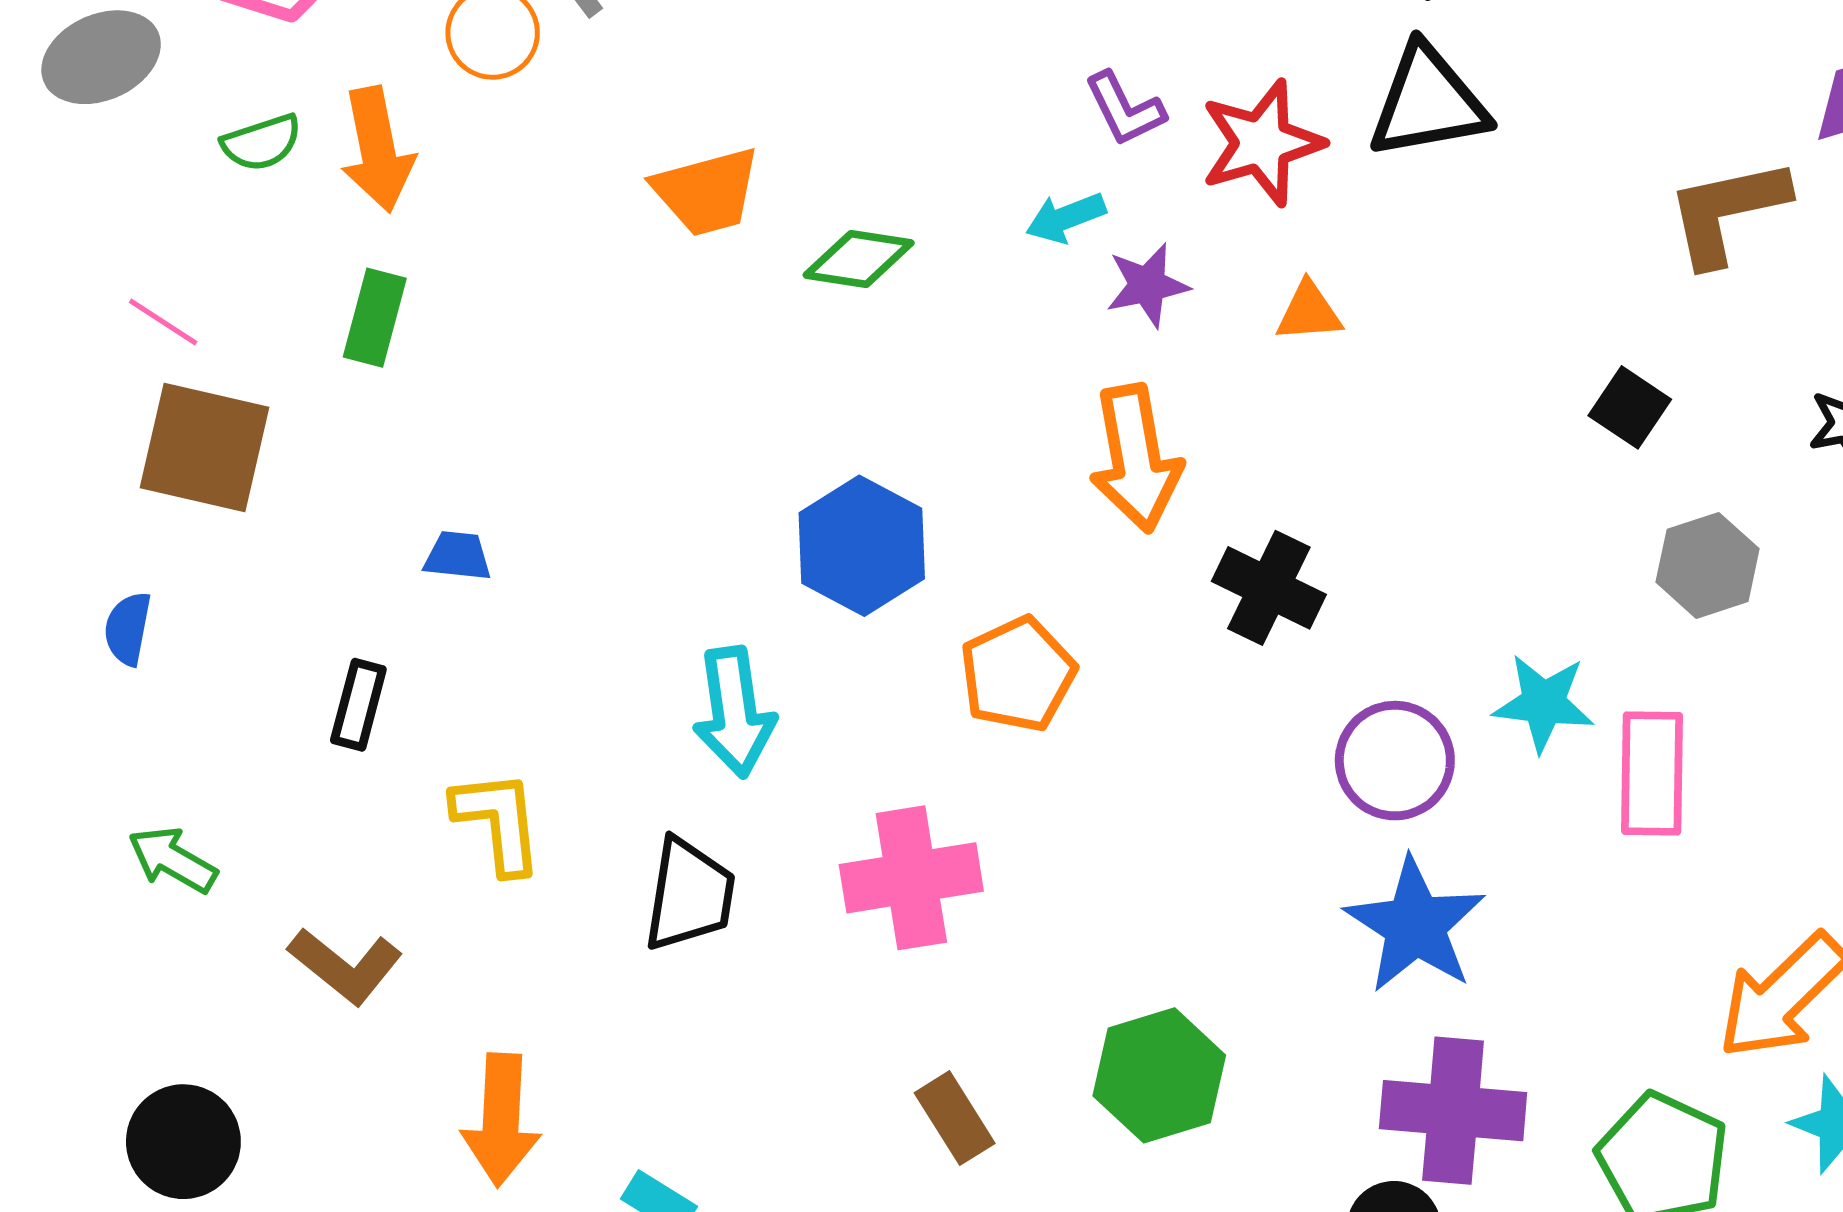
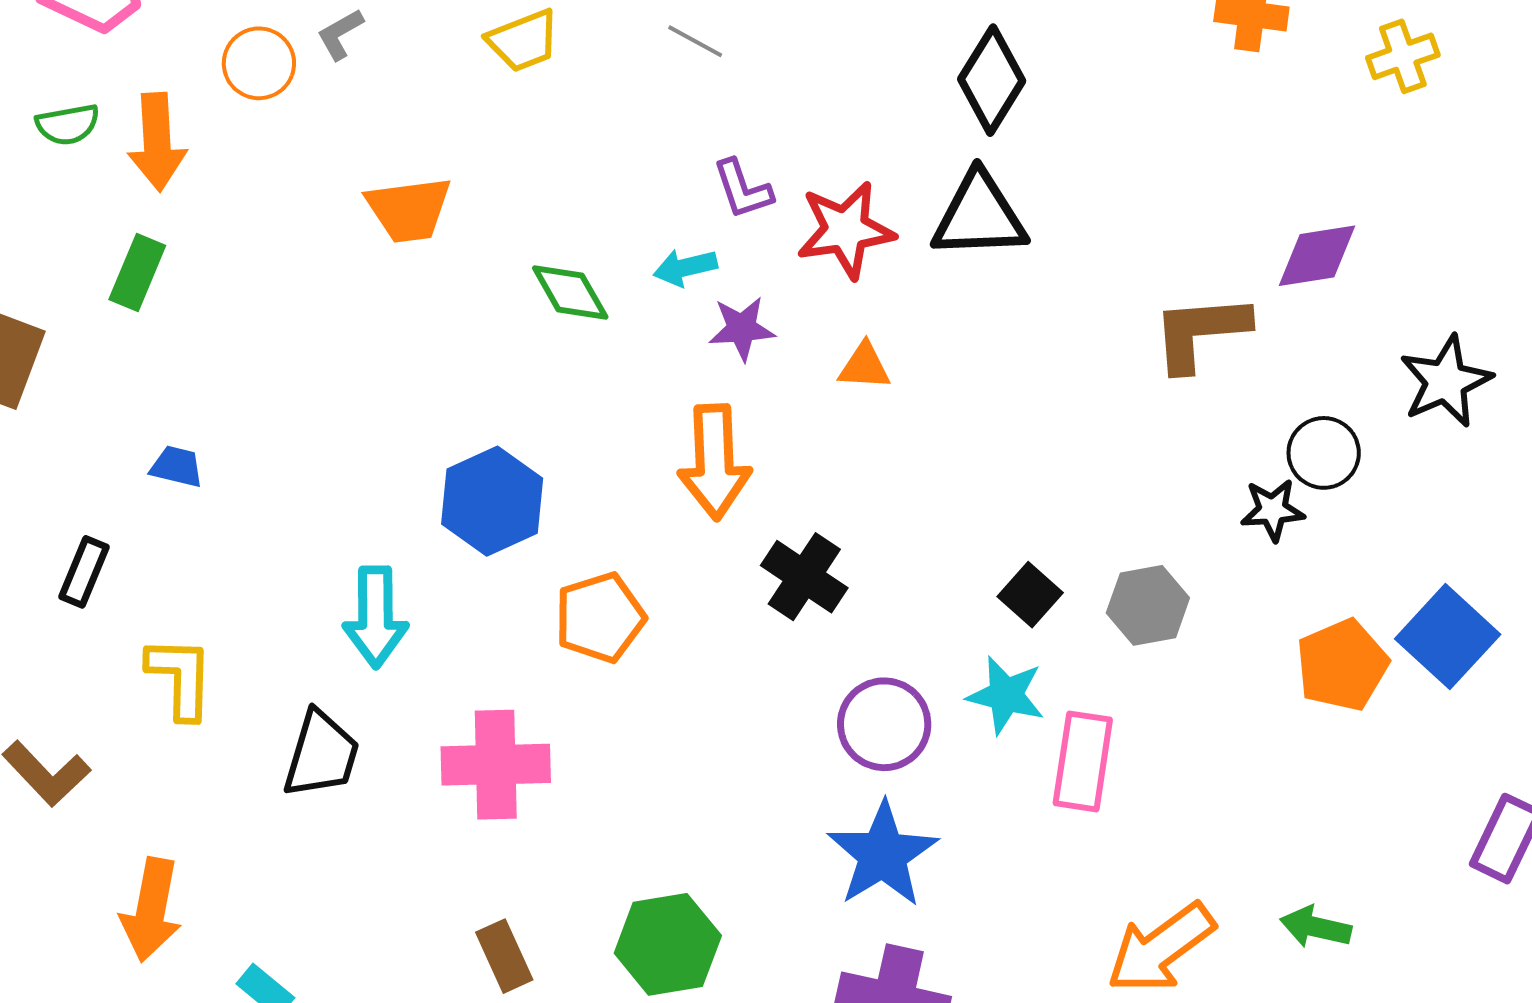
green diamond: (859, 259) -> (570, 292), moved, turned 44
black square: (1630, 407) -> (1030, 595), moved

